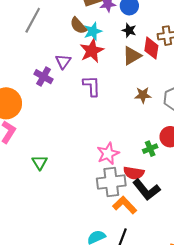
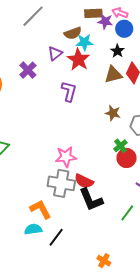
brown semicircle: (78, 26) -> (73, 33), turned -84
red star: (92, 51) -> (78, 59), turned -30
purple triangle: (63, 61) -> (55, 53), moved
green cross: (150, 149) -> (120, 146), moved, turned -32
orange L-shape: (125, 205) -> (41, 209), moved

